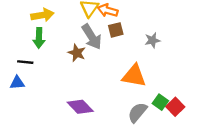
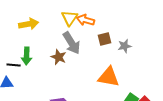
brown square: (116, 30) -> (105, 39), moved
green arrow: (39, 38) -> (27, 56), moved

